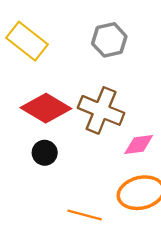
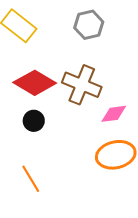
orange line: (85, 215) -> (31, 179), moved, turned 44

